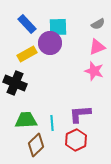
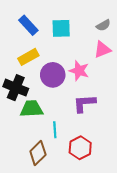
purple circle: (50, 43) -> (53, 75), moved
pink star: (94, 71) -> (79, 71), moved
purple L-shape: (80, 114) -> (84, 103), moved
green trapezoid: (26, 120) -> (32, 109), moved

